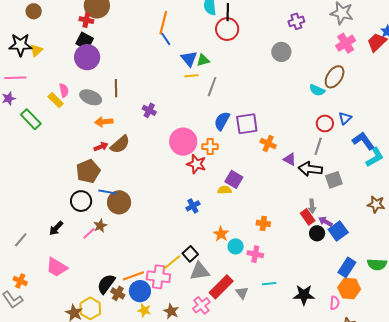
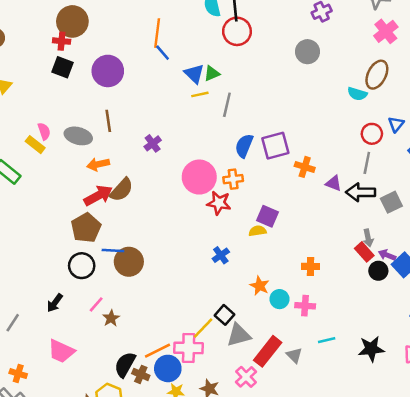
purple circle: (87, 57) -> (108, 71), moved
purple cross: (149, 110) -> (153, 143), turned 32
red arrow: (101, 147) -> (98, 196), size x1.6
brown star: (100, 226) -> (111, 318), moved

